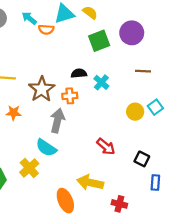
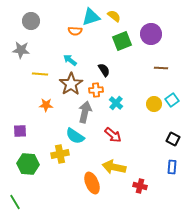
cyan arrow: (29, 18) -> (70, 60), moved
black semicircle: (79, 73) -> (104, 70), turned 64
cyan cross: (101, 82) -> (116, 103), moved
red arrow: (106, 147) -> (113, 135), moved
black square: (142, 159) -> (173, 139), moved
yellow cross: (29, 168) -> (60, 154), turned 30

